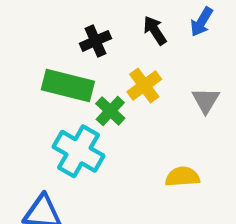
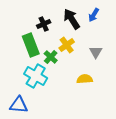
black arrow: (155, 30) -> (72, 19), size x1.5
green rectangle: (68, 86) -> (31, 45), turned 55
yellow semicircle: (182, 177) -> (85, 79), moved

